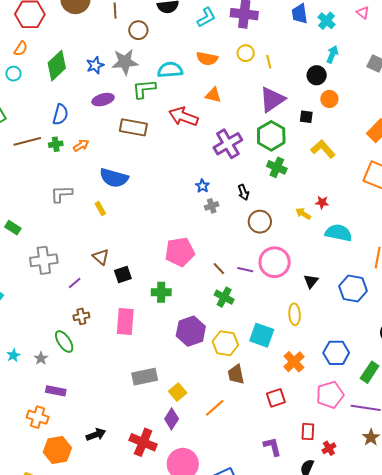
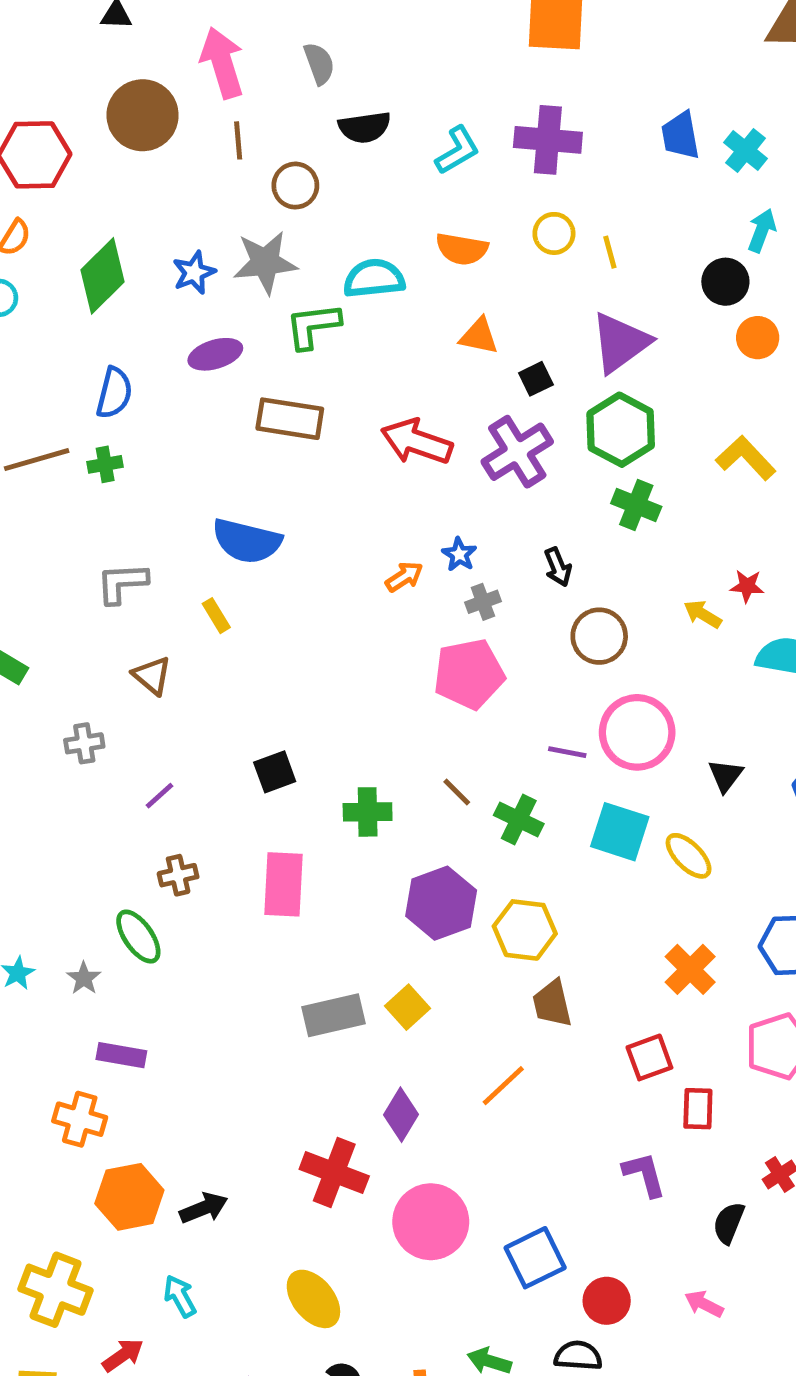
red arrow: (183, 117) -> (417, 442), moved
black square: (306, 117) -> (536, 379), moved, turned -32
orange arrow: (81, 145) -> (404, 577), moved
pink pentagon: (180, 252) -> (469, 674), moved
brown triangle: (101, 257) -> (152, 676), moved
gray cross: (44, 260) -> (84, 743), size x0.6
brown line: (219, 269) -> (457, 792), moved
yellow ellipse: (295, 314) -> (689, 856), turned -40
cyan square: (262, 335) -> (620, 832), moved
yellow square: (178, 392) -> (407, 1007), moved
red rectangle: (308, 432) -> (698, 1109), moved
black arrow: (96, 435) -> (204, 1208), moved

